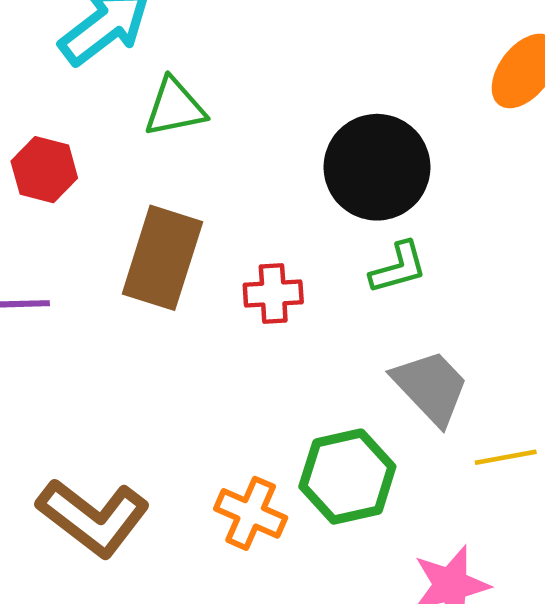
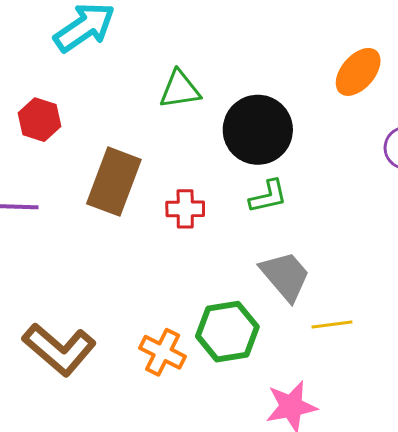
green triangle: (175, 108) -> (180, 90), moved

